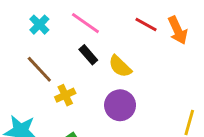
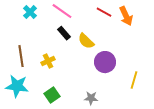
brown line: (39, 69) -> (21, 56), moved, turned 35
purple circle: (120, 105) -> (105, 62), moved

